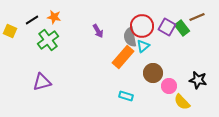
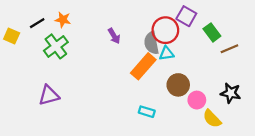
brown line: (197, 17) -> (229, 49), moved
purple square: (167, 27) -> (186, 16), moved
cyan triangle: (143, 46) -> (167, 53), turned 32

